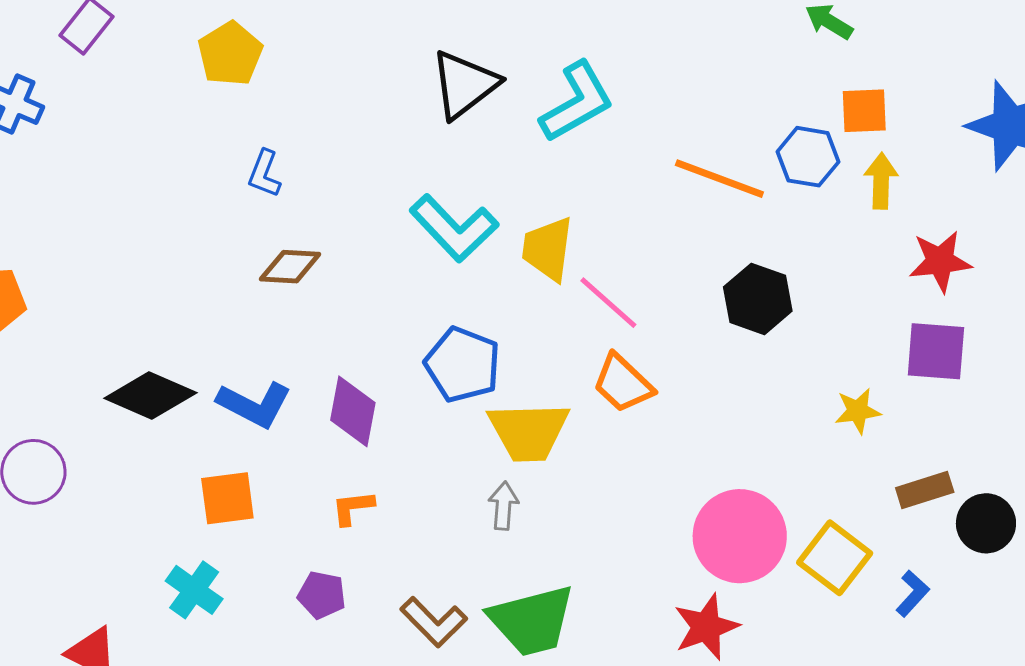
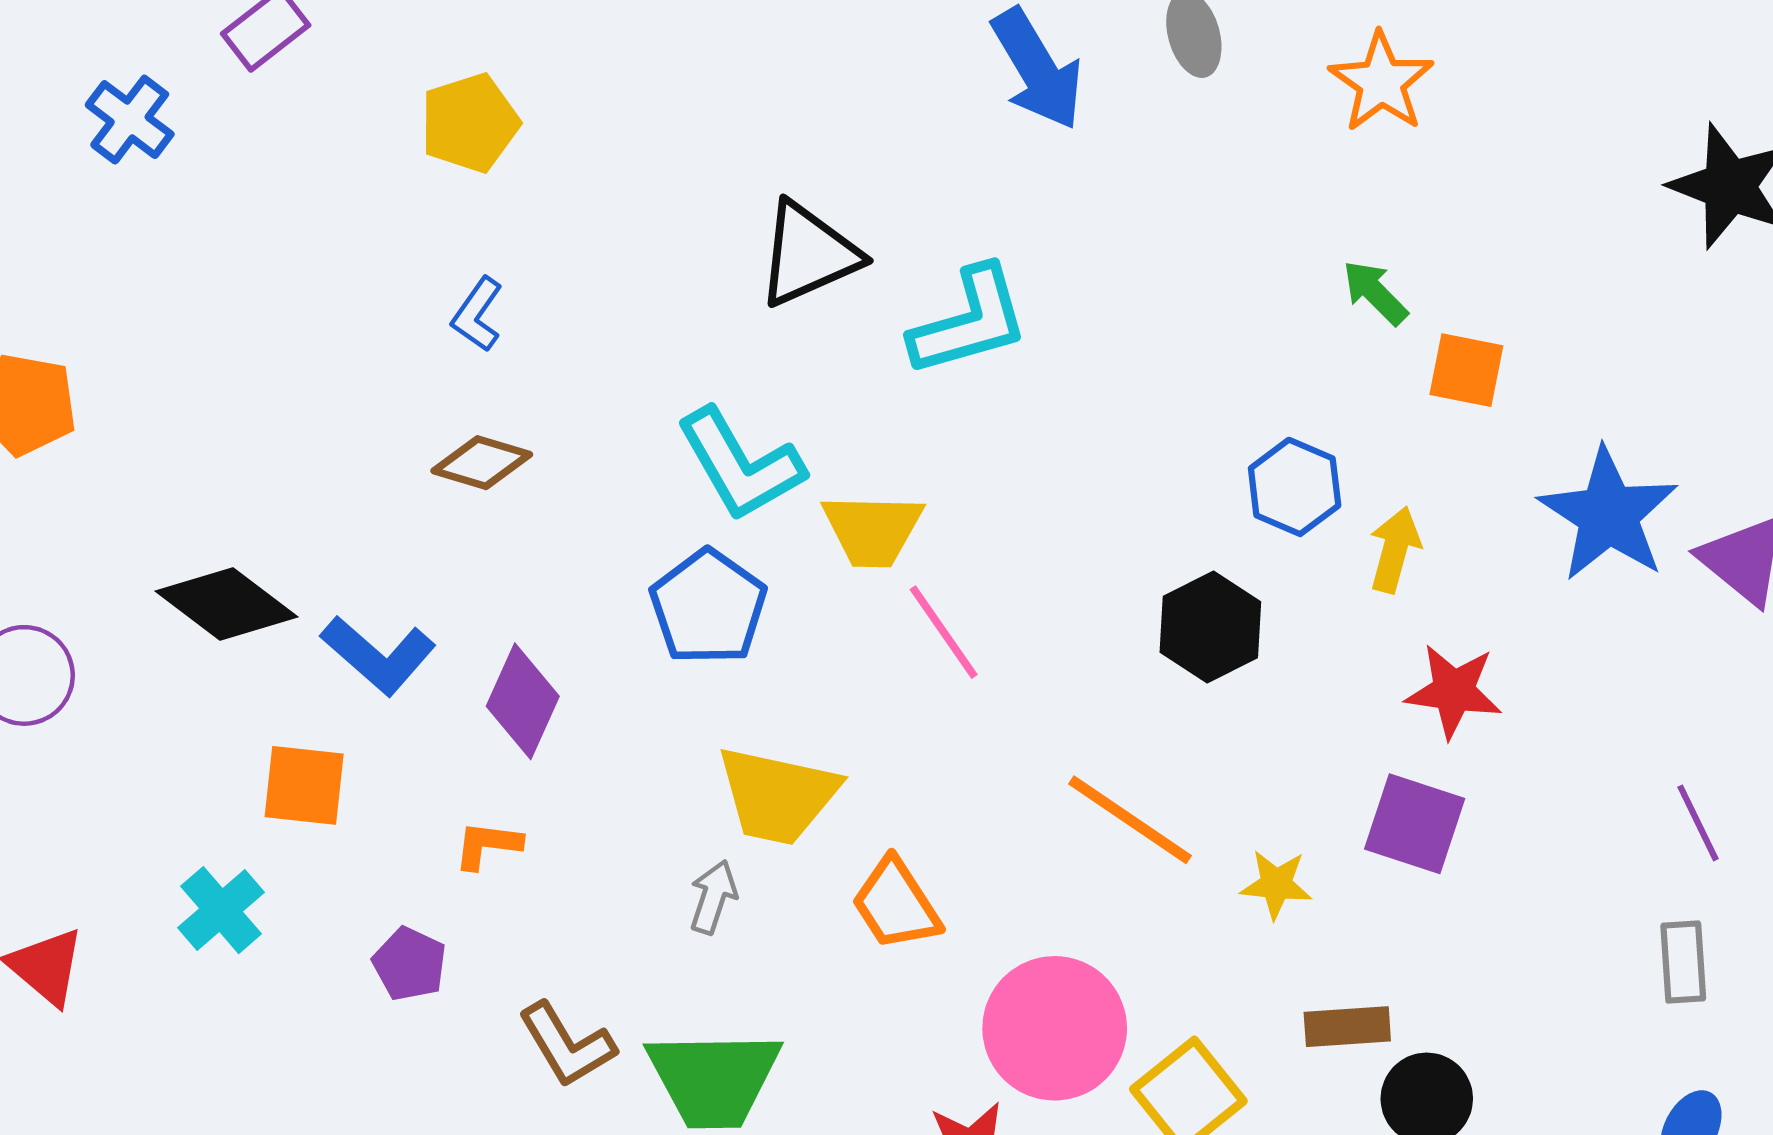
orange square: (864, 111) -> (1466, 370), moved
orange line: (719, 179) -> (1130, 820), moved
yellow trapezoid: (548, 249) -> (873, 530), turned -110
black hexagon: (758, 299) -> (1210, 627), moved
blue pentagon: (463, 365) -> (708, 607), moved
orange trapezoid: (623, 383) -> (896, 904), moved

